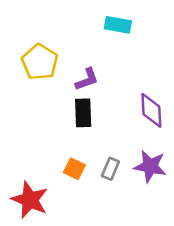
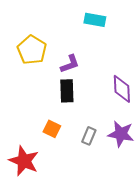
orange square: (74, 169) -> (52, 129), moved

